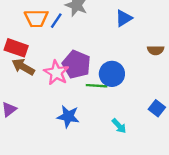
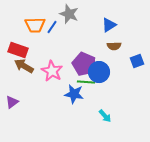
brown semicircle: (156, 50) -> (114, 46), moved
purple pentagon: (76, 64) -> (84, 64), moved
blue square: (157, 108) -> (137, 61), moved, turned 32
blue star: (68, 116) -> (74, 94), moved

